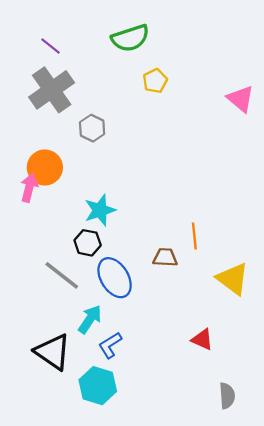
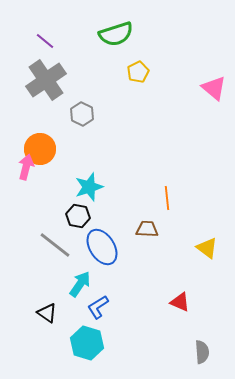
orange line: (194, 236) -> (167, 198), moved
yellow triangle: (233, 279) -> (207, 248), size x0.7
black triangle: (53, 352) -> (47, 313), size x0.6

